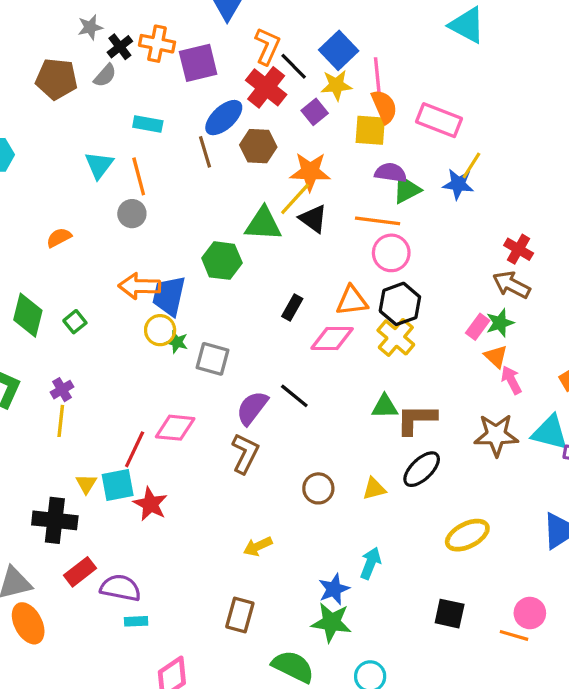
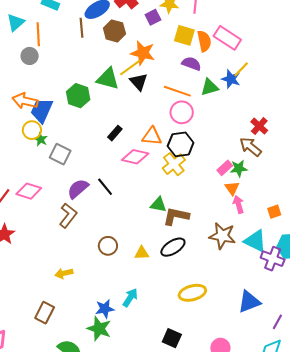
orange semicircle: (384, 107) -> (204, 41), moved
green triangle: (407, 190) -> (210, 87), moved

